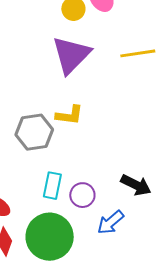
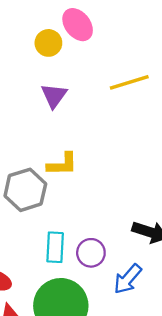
purple triangle: (71, 55) -> (54, 96), size x0.6

